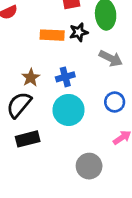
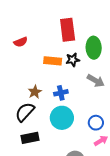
blue circle: (115, 102) -> (96, 123), moved

